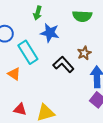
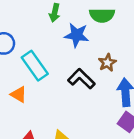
green arrow: (38, 13) -> (55, 13), moved
blue star: (50, 33) -> (77, 35), moved

